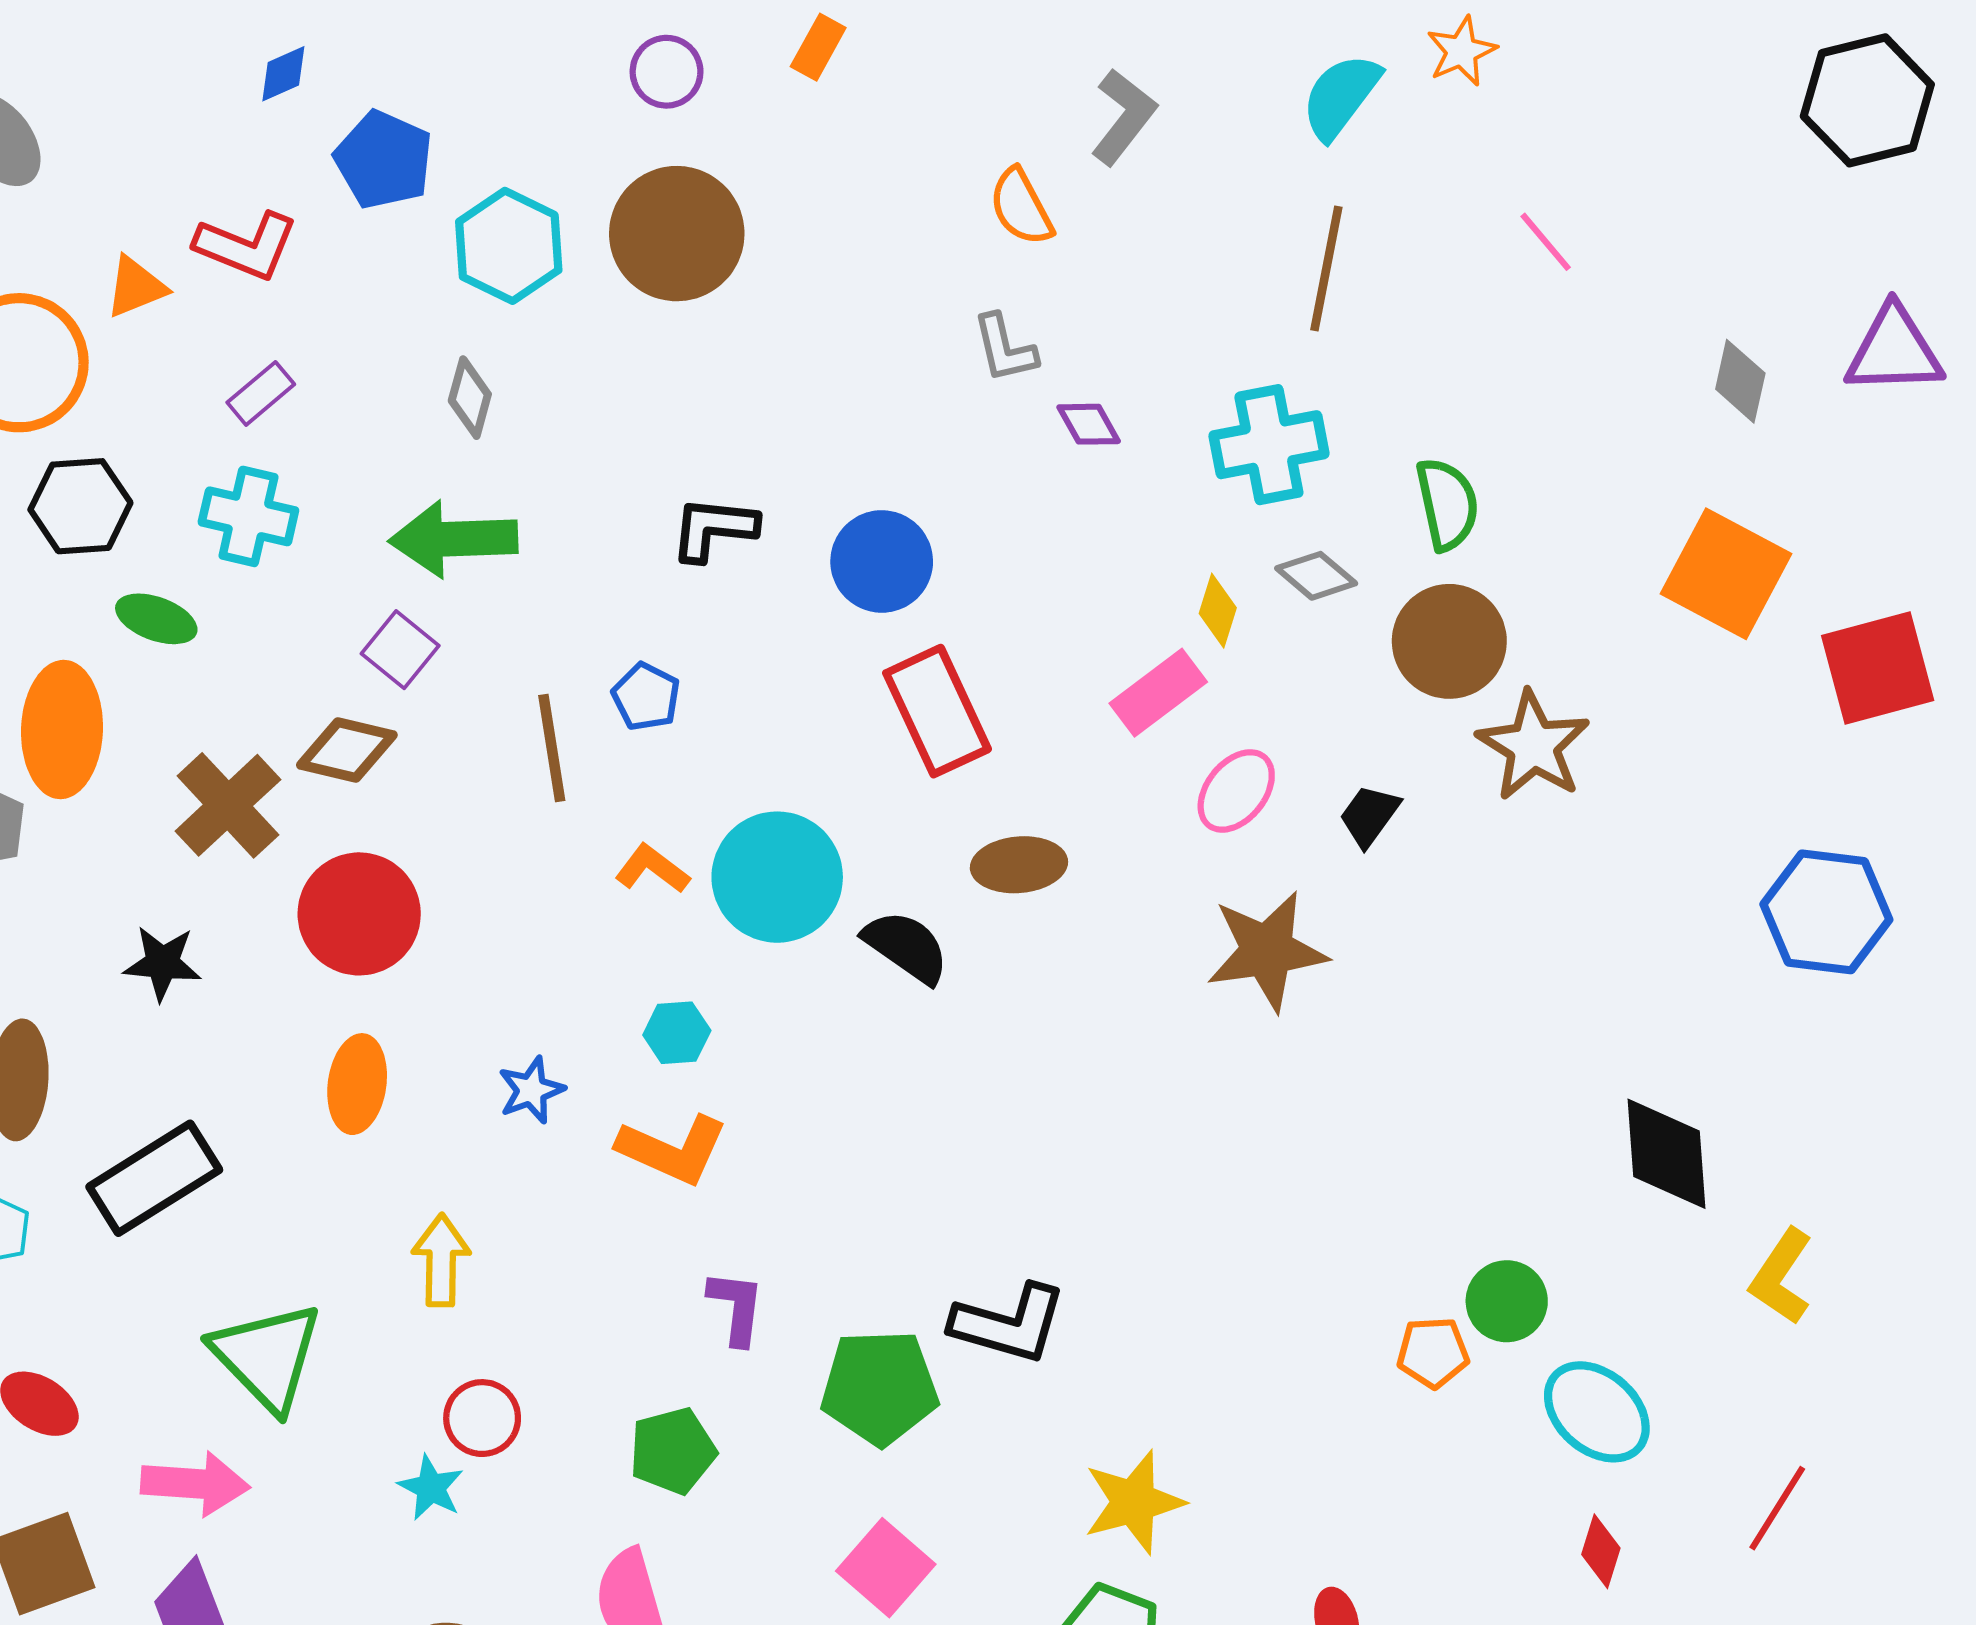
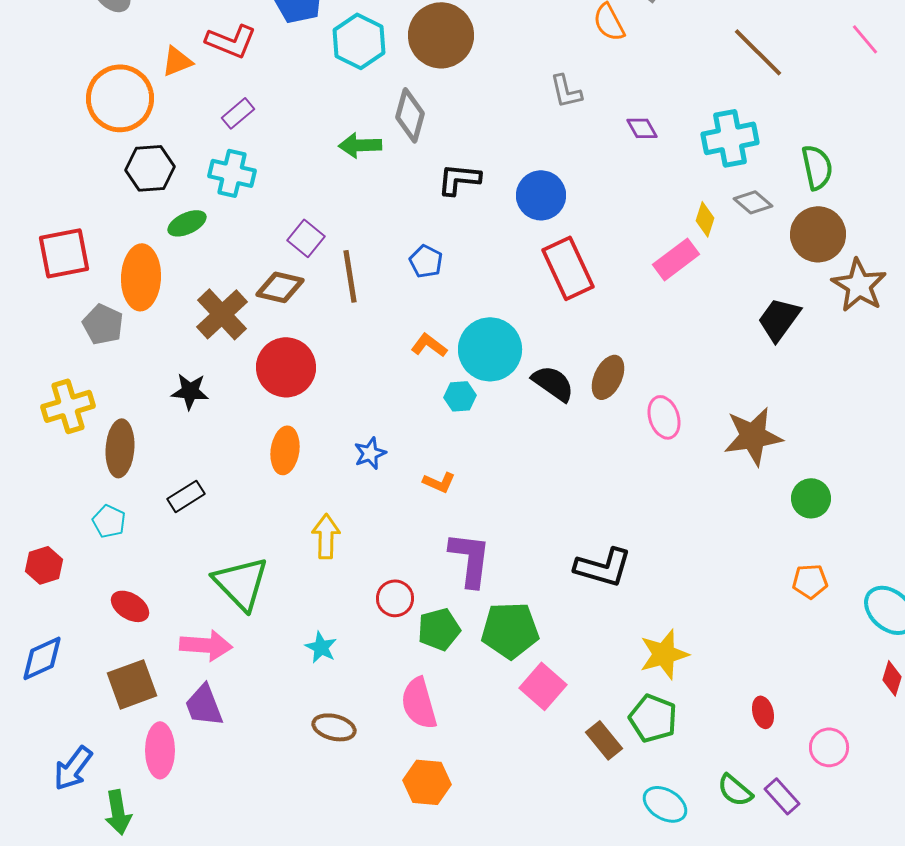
brown line: (1326, 268) -> (758, 52), turned -56
gray L-shape: (1005, 348) -> (566, 91), moved
gray diamond: (470, 398) -> (410, 115), moved, size x1.4
green arrow: (453, 539) -> (360, 145), moved, size x0.7
green ellipse: (156, 619) -> (187, 223), turned -45
brown line: (552, 748) -> (350, 276), moved
pink ellipse: (1236, 791) -> (664, 417), moved, turned -57
black trapezoid: (1369, 816) -> (779, 319), size x1.4
brown ellipse: (1019, 865) -> (608, 377), moved, turned -60
brown star: (1267, 951) -> (753, 436), moved
cyan hexagon: (677, 1033) -> (460, 396), moved
orange L-shape: (673, 1150) -> (439, 482), size x0.6
black rectangle: (154, 1178) -> (186, 496), size x0.6
green circle: (1507, 1301) -> (811, 498), moved
purple L-shape: (736, 1307) -> (470, 559), size x1.5
green pentagon: (880, 1387) -> (510, 630), moved
red circle: (482, 1418) -> (395, 598), moved

